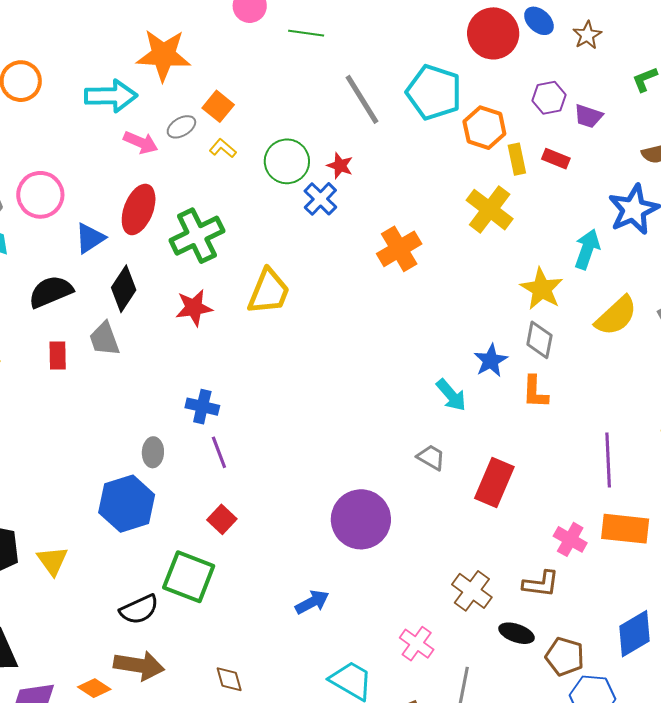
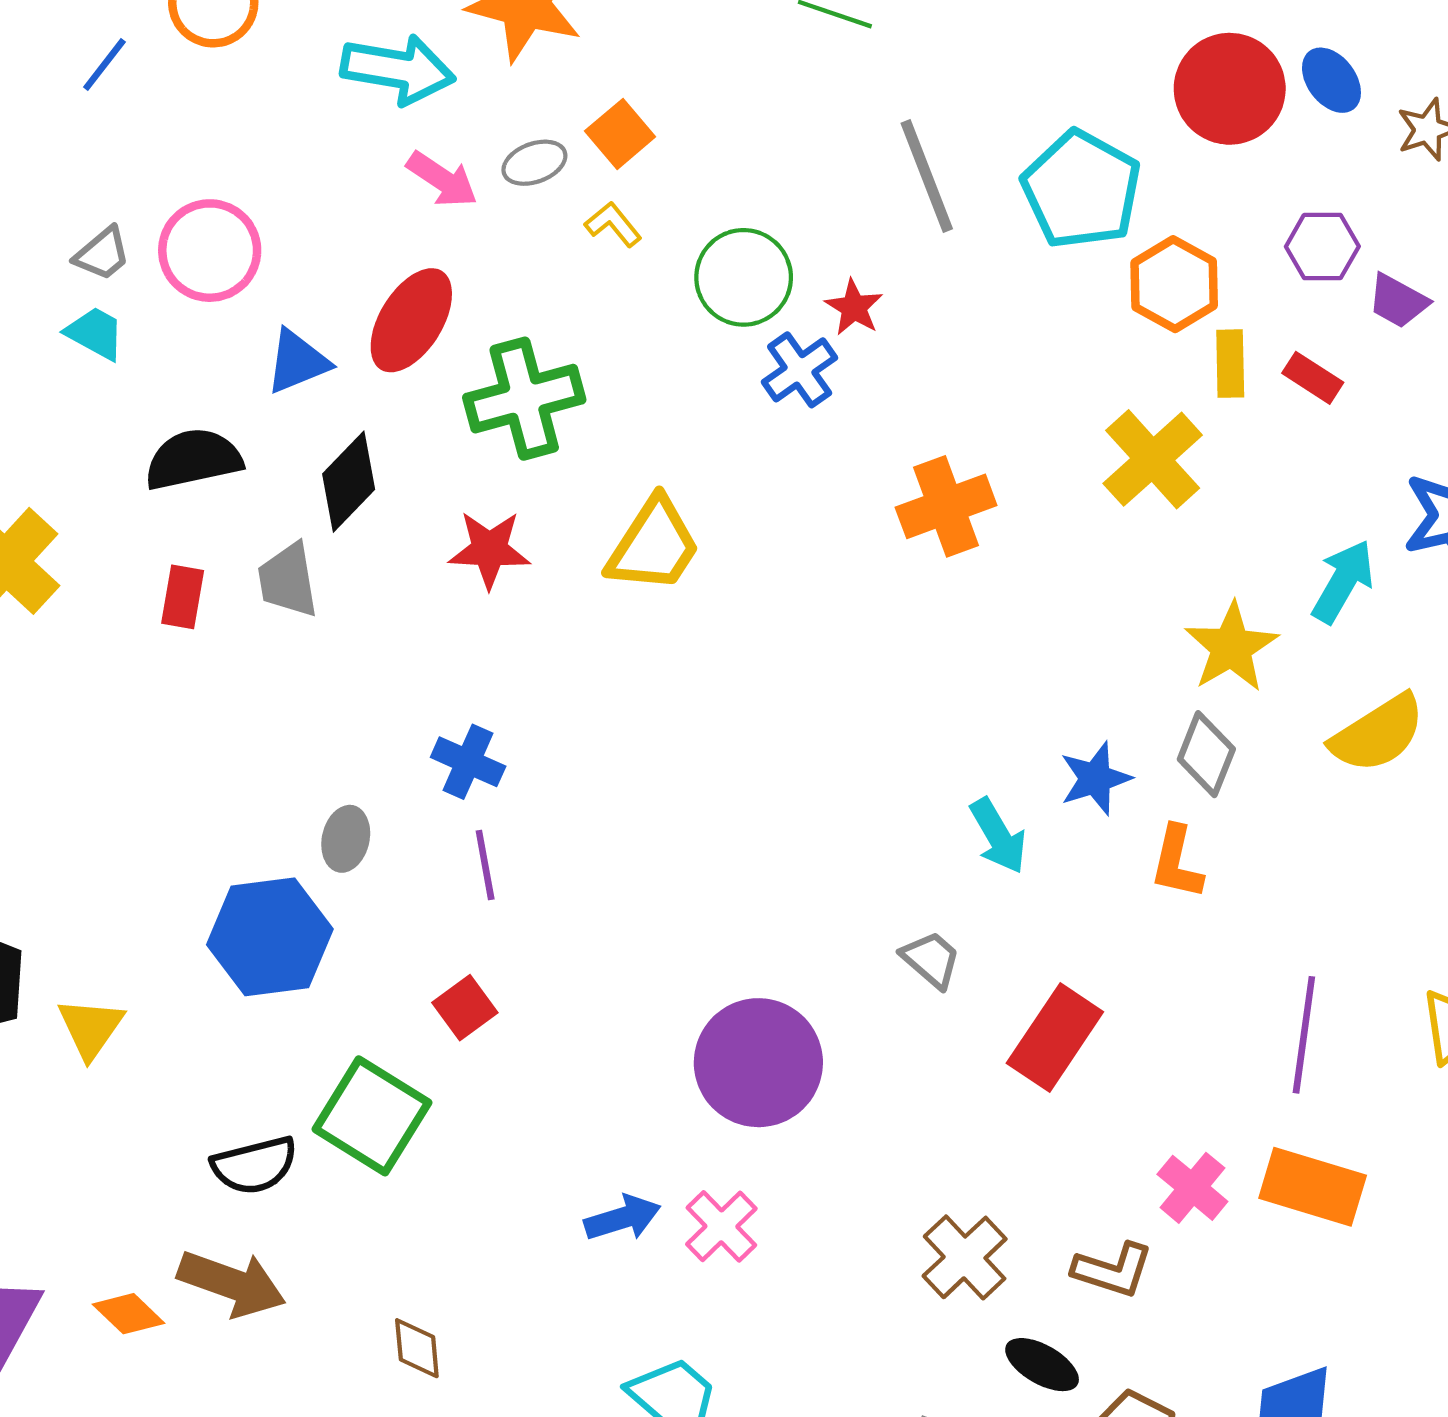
pink cross: (417, 644) -> (721, 1226), moved

